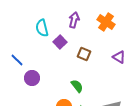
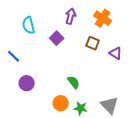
cyan semicircle: (42, 28) -> (29, 25), moved
brown square: (84, 54) -> (93, 43), moved
purple circle: (32, 78) -> (27, 83), moved

